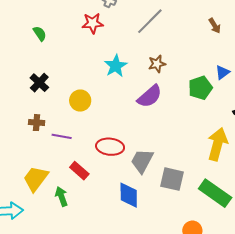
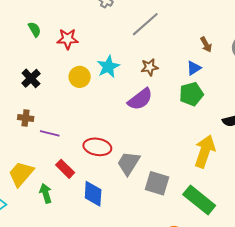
red star: (93, 23) -> (68, 39), moved
brown arrow: (215, 26) -> (206, 45), moved
blue triangle: (222, 72) -> (194, 68), moved
yellow circle: (80, 101) -> (80, 77), moved
blue diamond: (129, 195) -> (93, 194), moved

